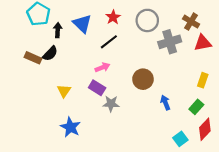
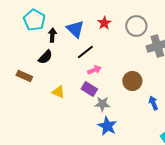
black line: (109, 42) -> (85, 52), moved
brown rectangle: (33, 58) -> (24, 76), moved
yellow triangle: (64, 91) -> (58, 92), turned -40
blue star: (70, 127) -> (107, 126), moved

